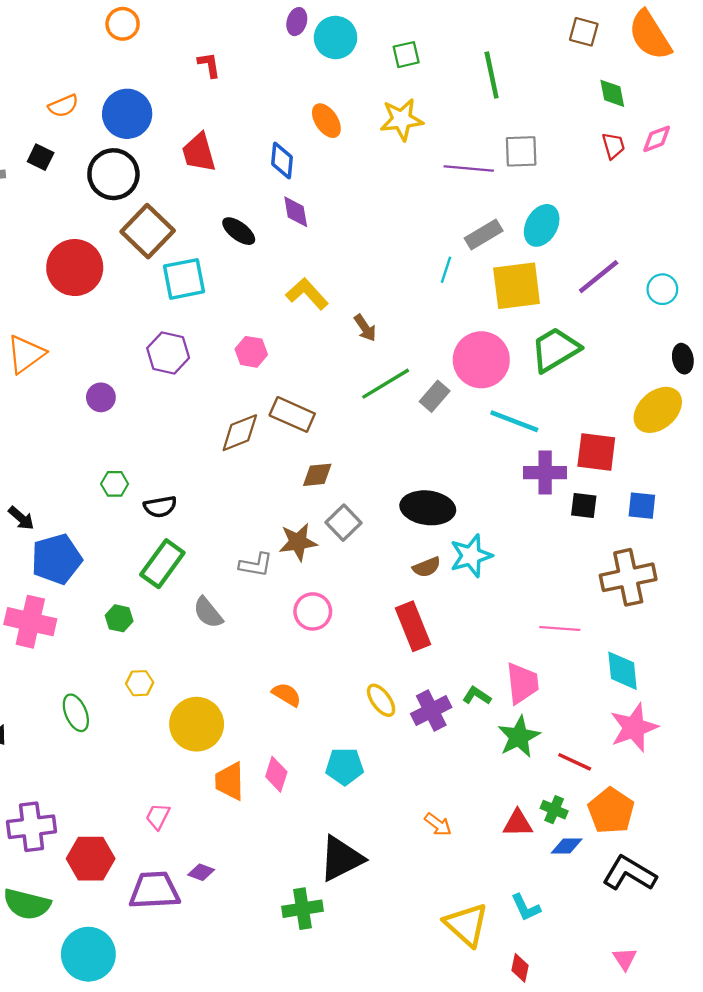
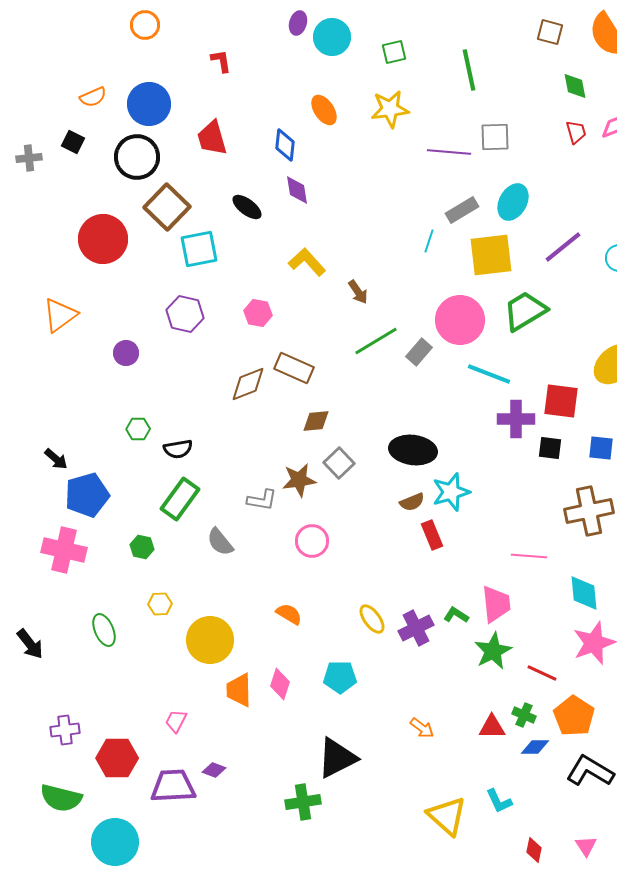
red rectangle: (413, 626) -> (432, 535), moved, size x0.7
purple cross: (31, 827) -> (65, 730), size x0.7
red diamond: (520, 968) -> (534, 850), moved

